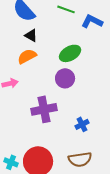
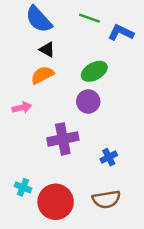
cyan cross: (11, 162) -> (23, 187), moved

